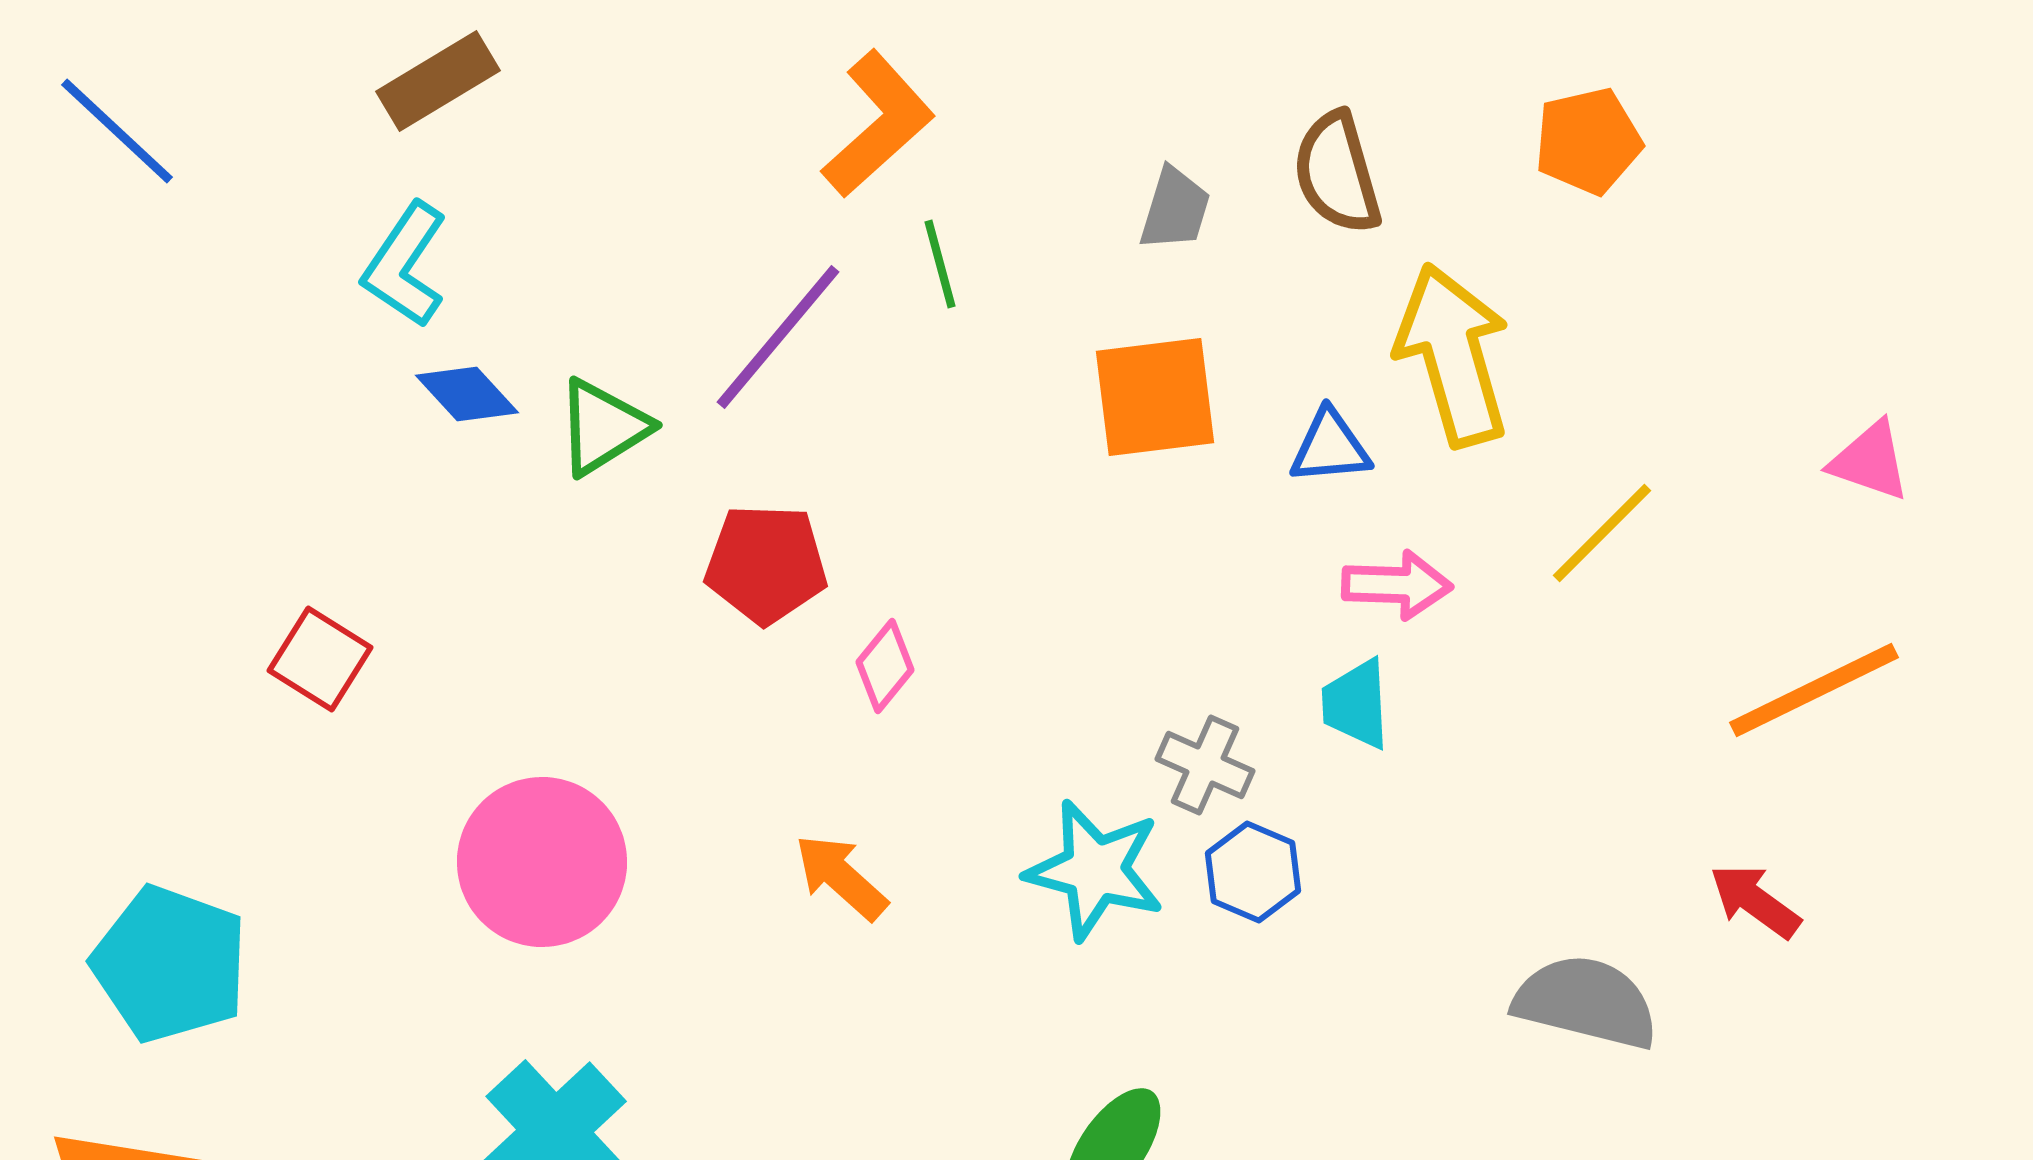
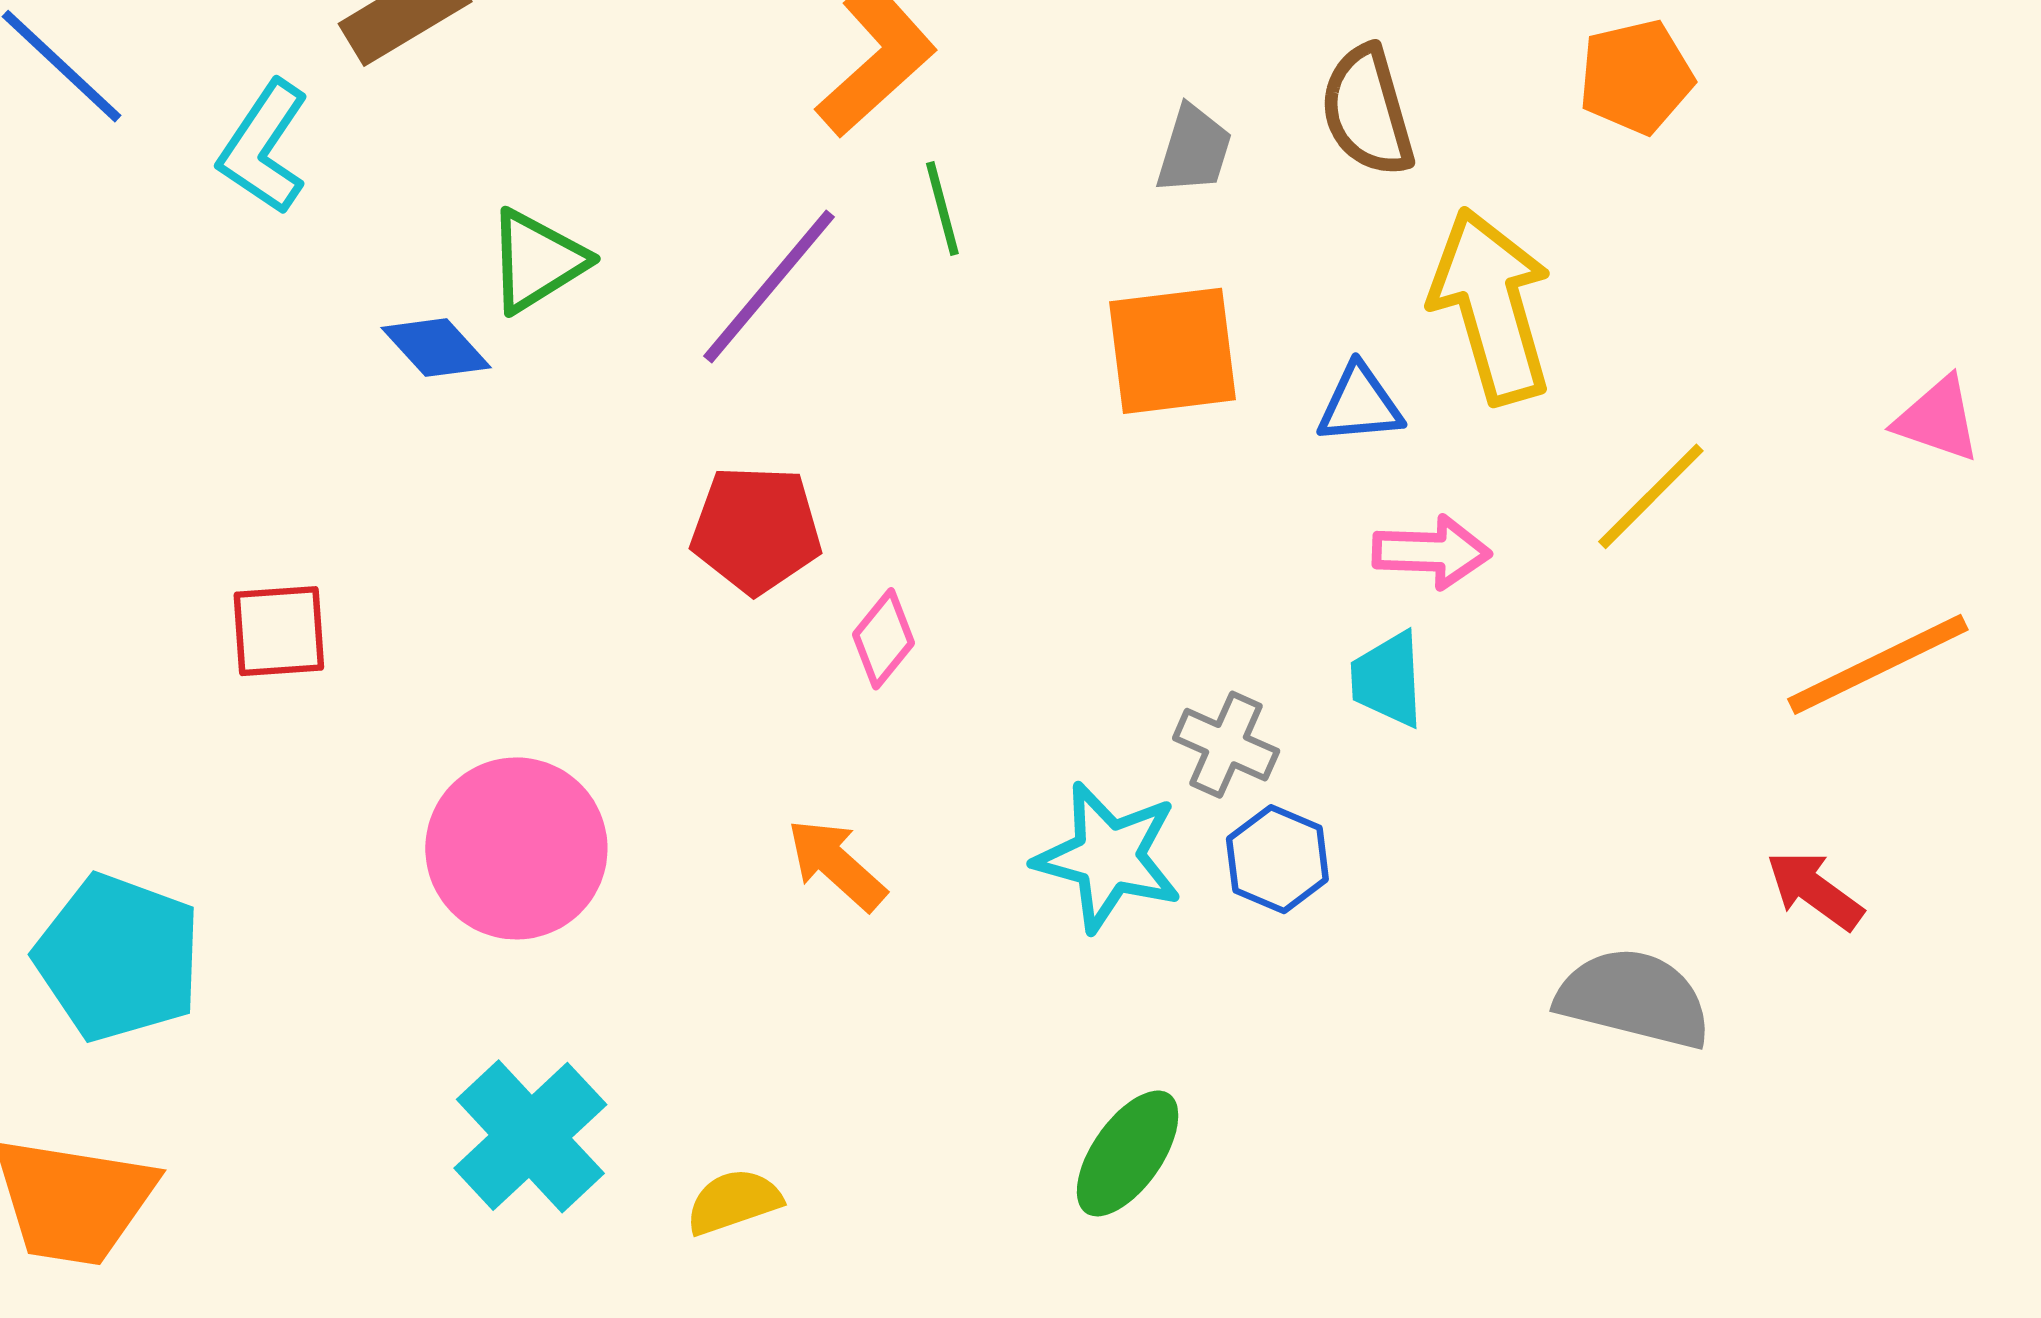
cyan L-shape: (405, 265) -> (264, 147), moved
green triangle: (603, 427) -> (537, 261), moved
red square: (320, 659) -> (279, 631), turned -36

